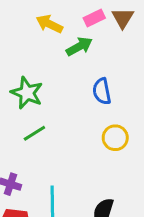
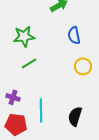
green star: (27, 93) -> (24, 36), turned -30

